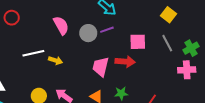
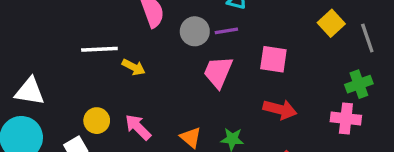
gray line: (167, 43) -> (367, 38), moved
red arrow: (125, 62) -> (280, 109), moved
pink trapezoid: (101, 67) -> (218, 72), moved

